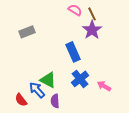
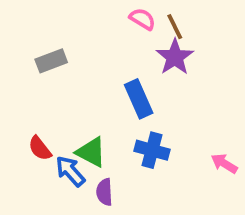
blue cross: (80, 79) -> (152, 150), turned -36
pink arrow: (104, 86) -> (224, 164), moved
red semicircle: (21, 100) -> (40, 148), moved

